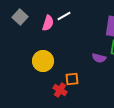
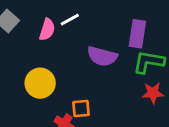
purple semicircle: (99, 58) -> (102, 56), moved, size x1.5

